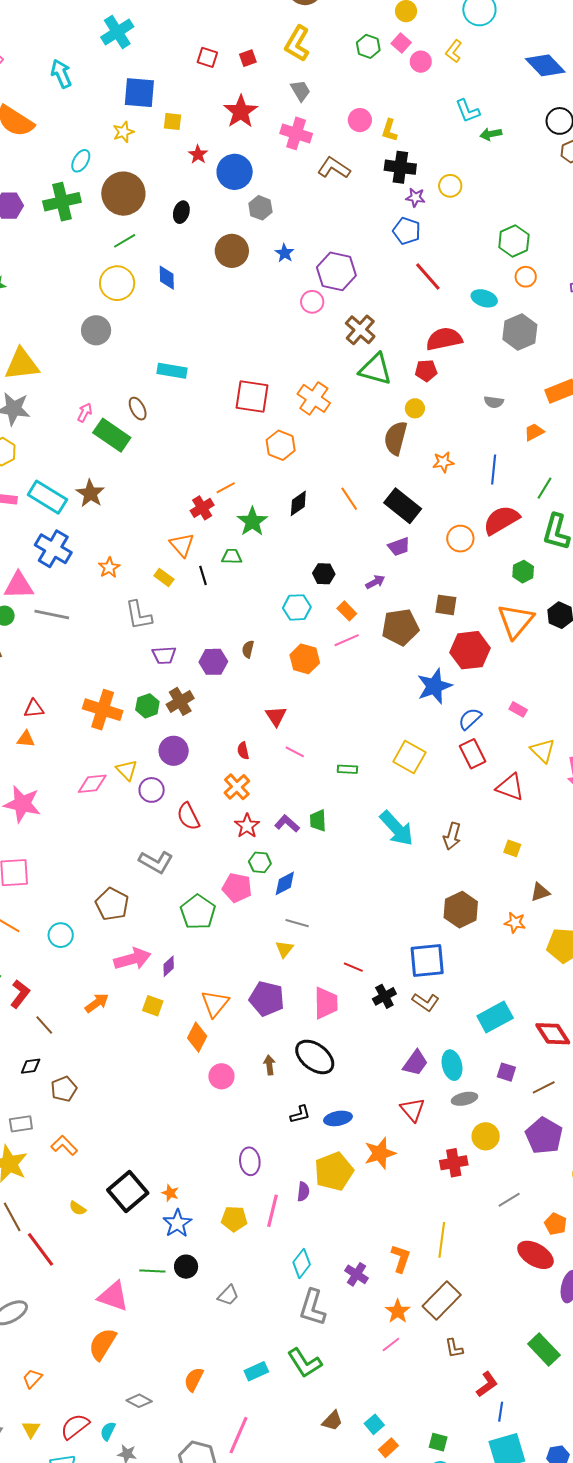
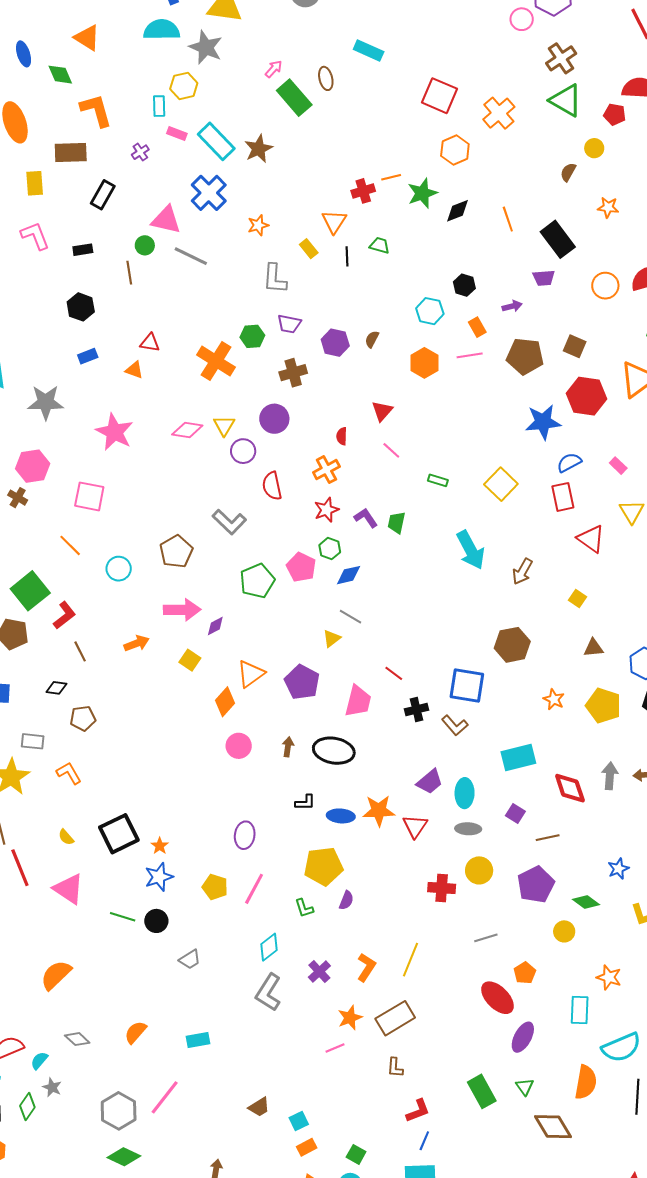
brown semicircle: (396, 438) -> (568, 172), size x0.6
green star: (252, 522) -> (422, 193), moved
green hexagon: (147, 706) -> (252, 336), moved
orange star: (515, 923) -> (554, 699), moved
black ellipse: (315, 1057) -> (334, 751), turned -42
orange star: (380, 1153) -> (379, 811), moved
purple semicircle: (303, 1192) -> (346, 900), moved
pink triangle: (113, 1296) -> (69, 889), moved
green L-shape: (305, 1363) -> (304, 908), moved, size x0.6

